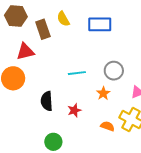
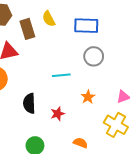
gray circle: (114, 71) -> (94, 56), moved
orange semicircle: (107, 126) -> (80, 143), moved

